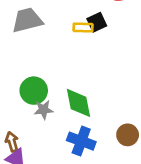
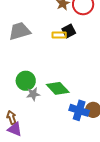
green diamond: (79, 103) -> (58, 88), turned -30
blue cross: (81, 141) -> (79, 110), moved

